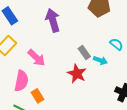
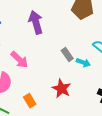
red star: (77, 74) -> (61, 89), moved
orange rectangle: (37, 96) -> (30, 101), moved

